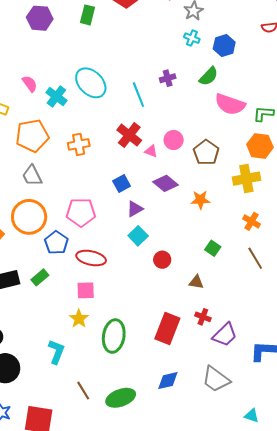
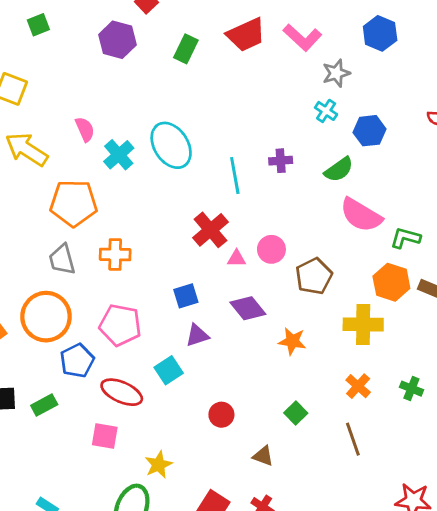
orange cross: (79, 144) -> (115, 255), moved
pink triangle: (151, 151) -> (237, 259), turned -32
cyan square: (138, 236) -> (169, 370), moved
yellow star: (79, 319) -> (159, 465), moved

